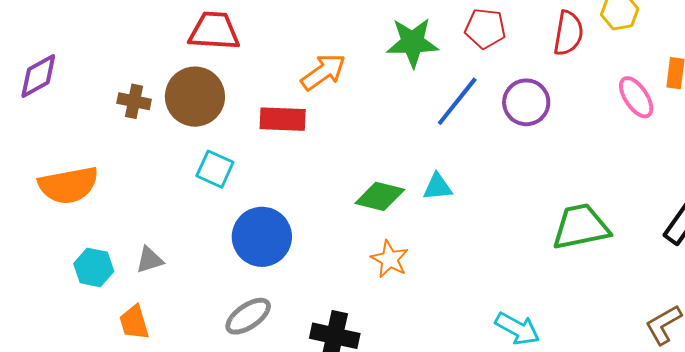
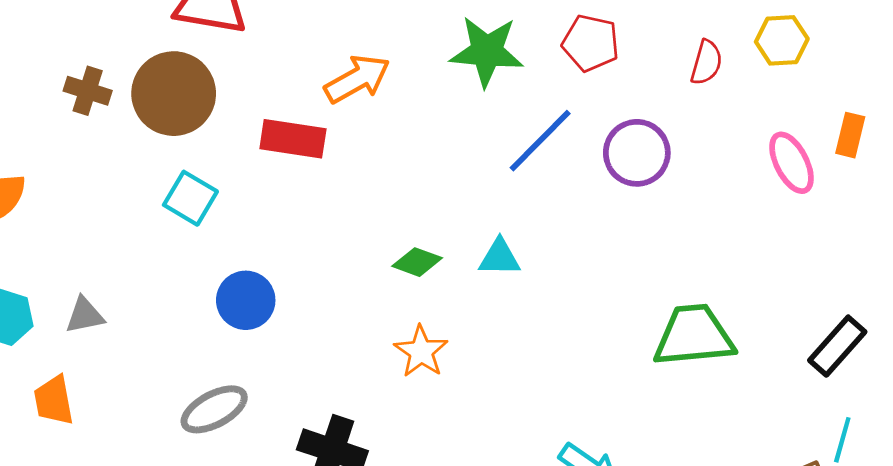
red semicircle: (568, 33) -> (706, 62), size x0.7
green diamond: (380, 196) -> (417, 262), size x0.7
blue circle: (262, 237) -> (246, 300), size x0.7

